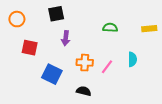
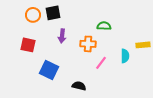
orange circle: (17, 19) -> (33, 15), moved
yellow rectangle: (149, 29) -> (143, 45), moved
orange cross: (85, 63) -> (88, 44), moved

